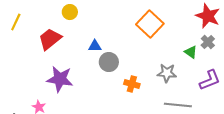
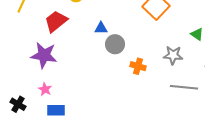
purple star: (60, 79) -> (44, 55), moved

